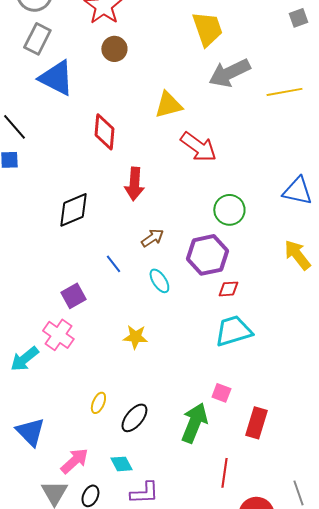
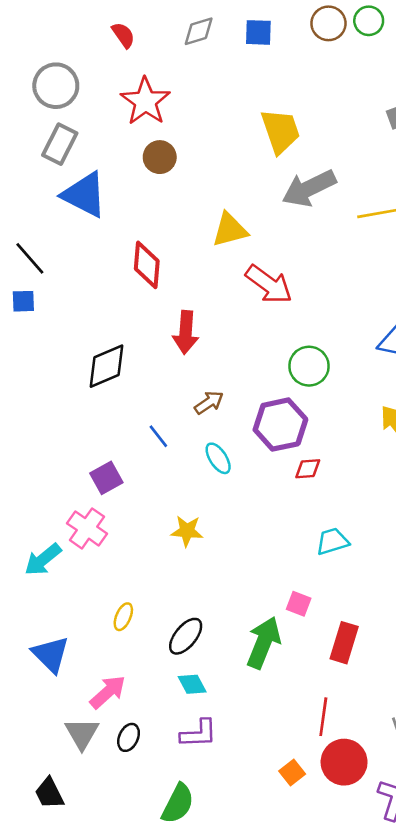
cyan trapezoid: (233, 331) -> (332, 541), moved, size x0.7
yellow ellipse: (98, 403) -> (123, 617), moved
cyan diamond: (121, 464) -> (192, 684), moved
red line: (224, 473) -> (323, 717), moved

